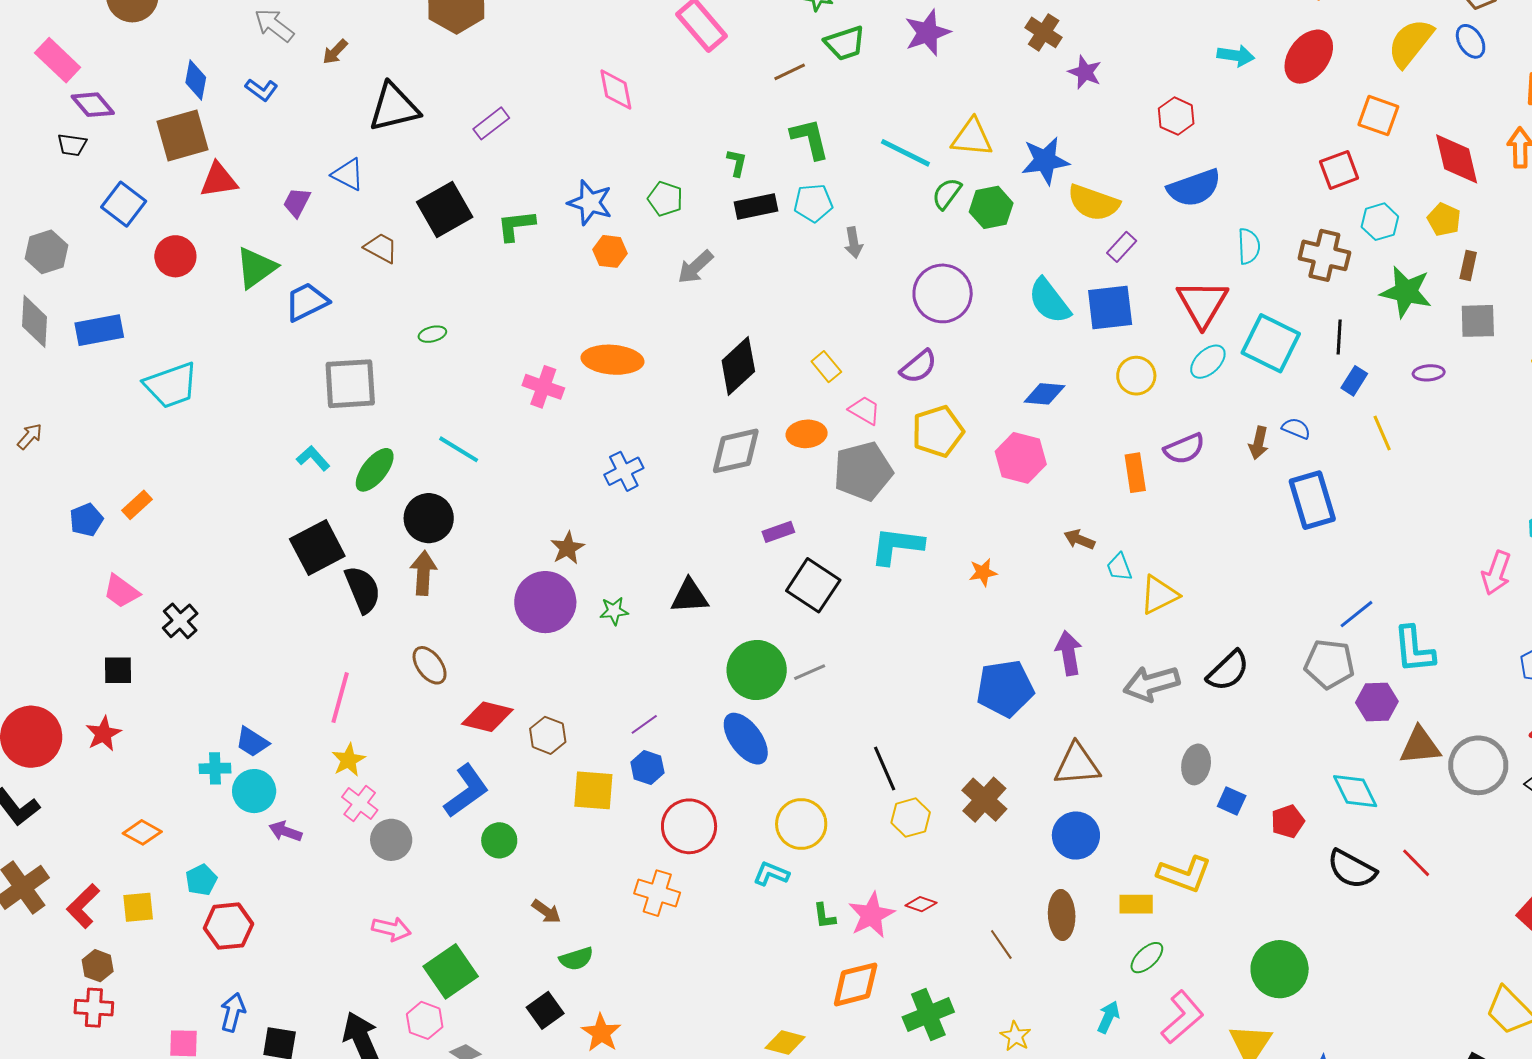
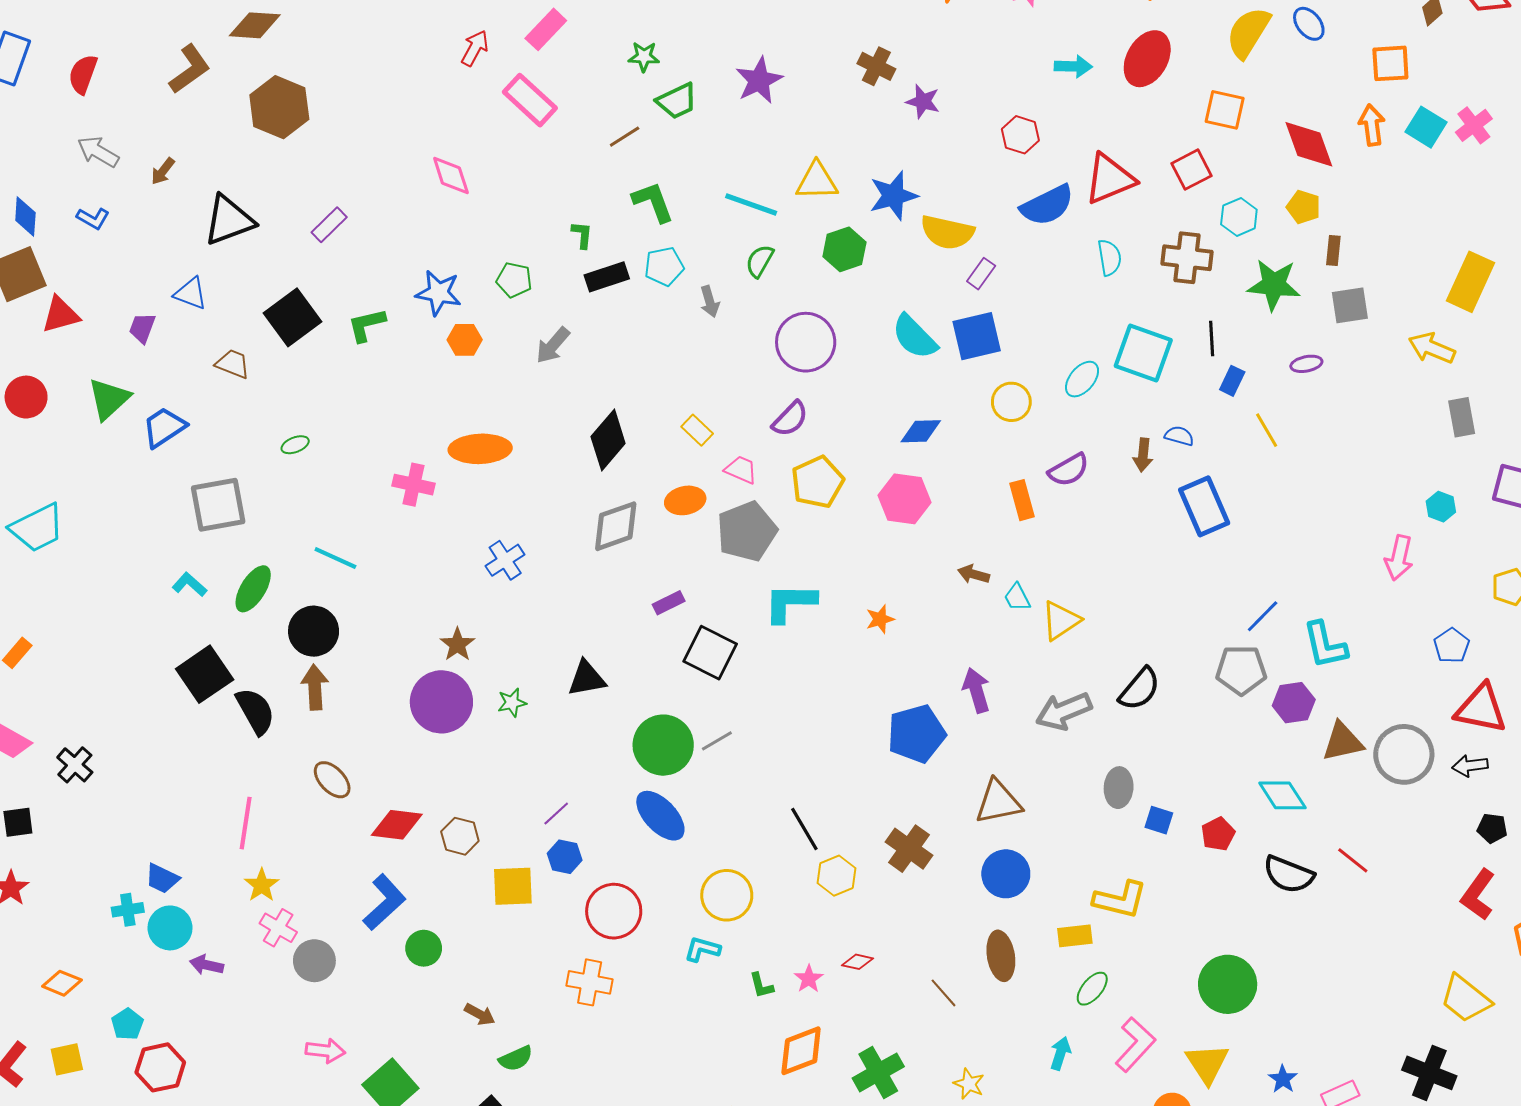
green semicircle: (947, 194) -> (760, 261), moved
red triangle: (1202, 303) -> (1110, 179), moved, turned 44
pink star: (871, 915) -> (809, 979), size x0.6

